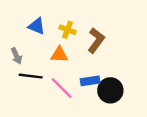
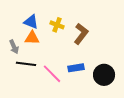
orange triangle: (59, 55) -> (32, 38), moved
black circle: (110, 90) -> (104, 75), moved

